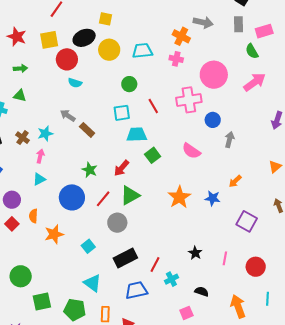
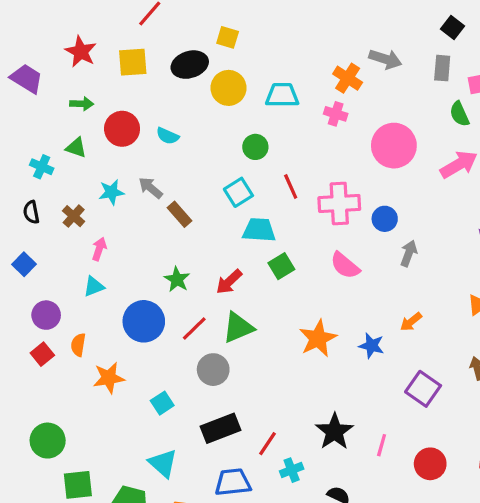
red circle: (67, 59) -> (122, 129), moved
pink cross: (189, 100) -> (339, 203), moved
cyan square: (122, 113) -> (238, 192), turned -30
cyan star: (45, 134) -> (111, 192), moved
black star: (195, 253) -> (334, 432), size x1.6

